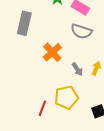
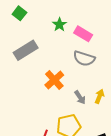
gray rectangle: (24, 23) -> (26, 50), turned 45

